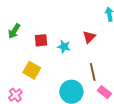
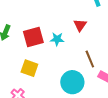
red square: (41, 40) -> (33, 37), size x1.5

